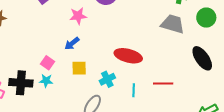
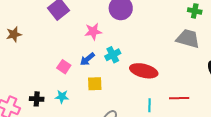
pink square: (47, 63) -> (64, 67), moved
cyan cross: (107, 79) -> (113, 55), moved
black cross: (21, 83) -> (37, 99), size x0.6

